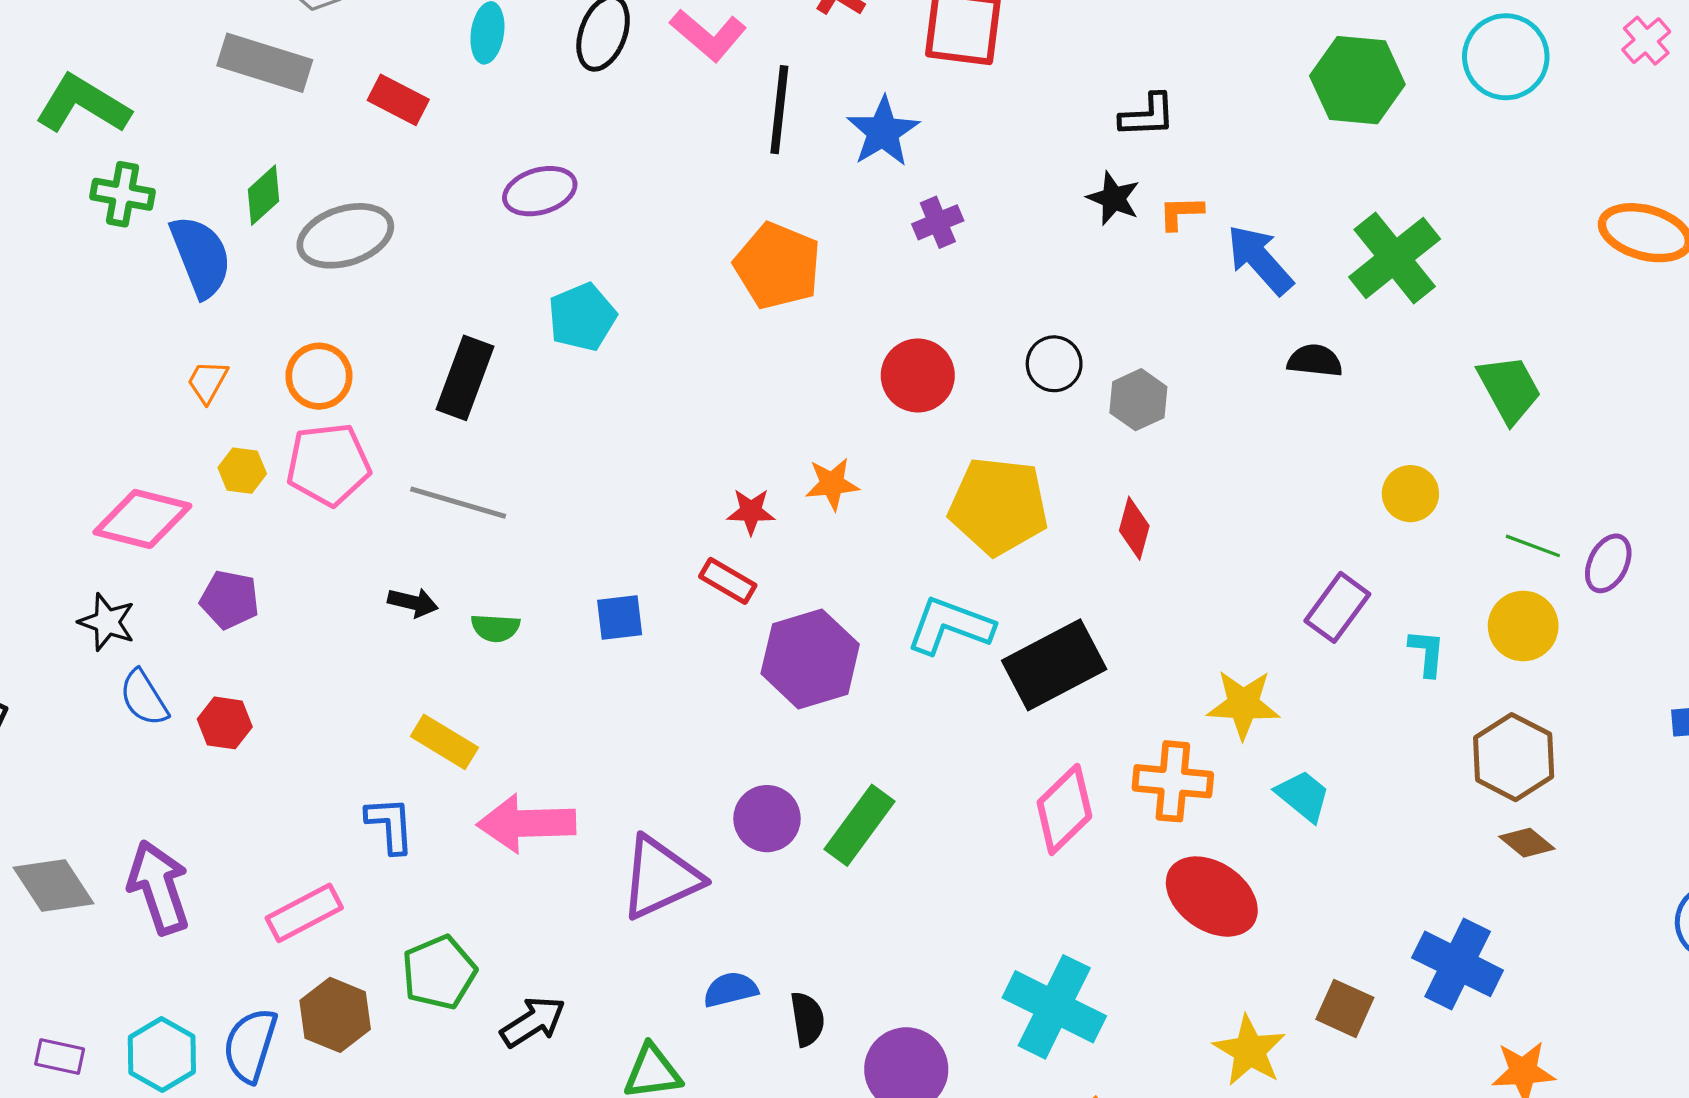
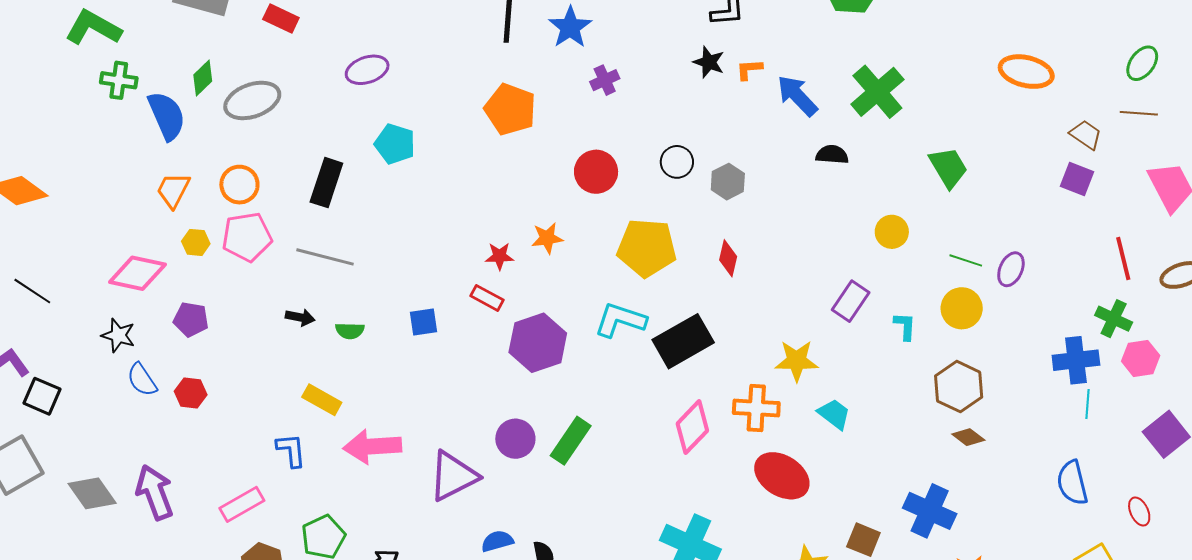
cyan pentagon: (582, 317) -> (395, 144), turned -30
orange trapezoid: (207, 382) -> (173, 190), size x1.4

